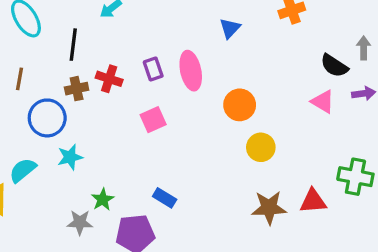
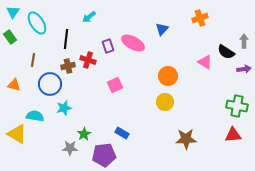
purple rectangle: (153, 69) -> (108, 46), moved
pink ellipse: (191, 71) -> (133, 43), moved, turned -50
pink triangle: (323, 102) -> (205, 62), moved
yellow circle: (261, 147) -> (165, 102), moved
cyan semicircle: (23, 170) -> (35, 116), turned 48
green cross: (355, 177) -> (237, 106), moved
red triangle: (313, 201) -> (233, 135), moved

